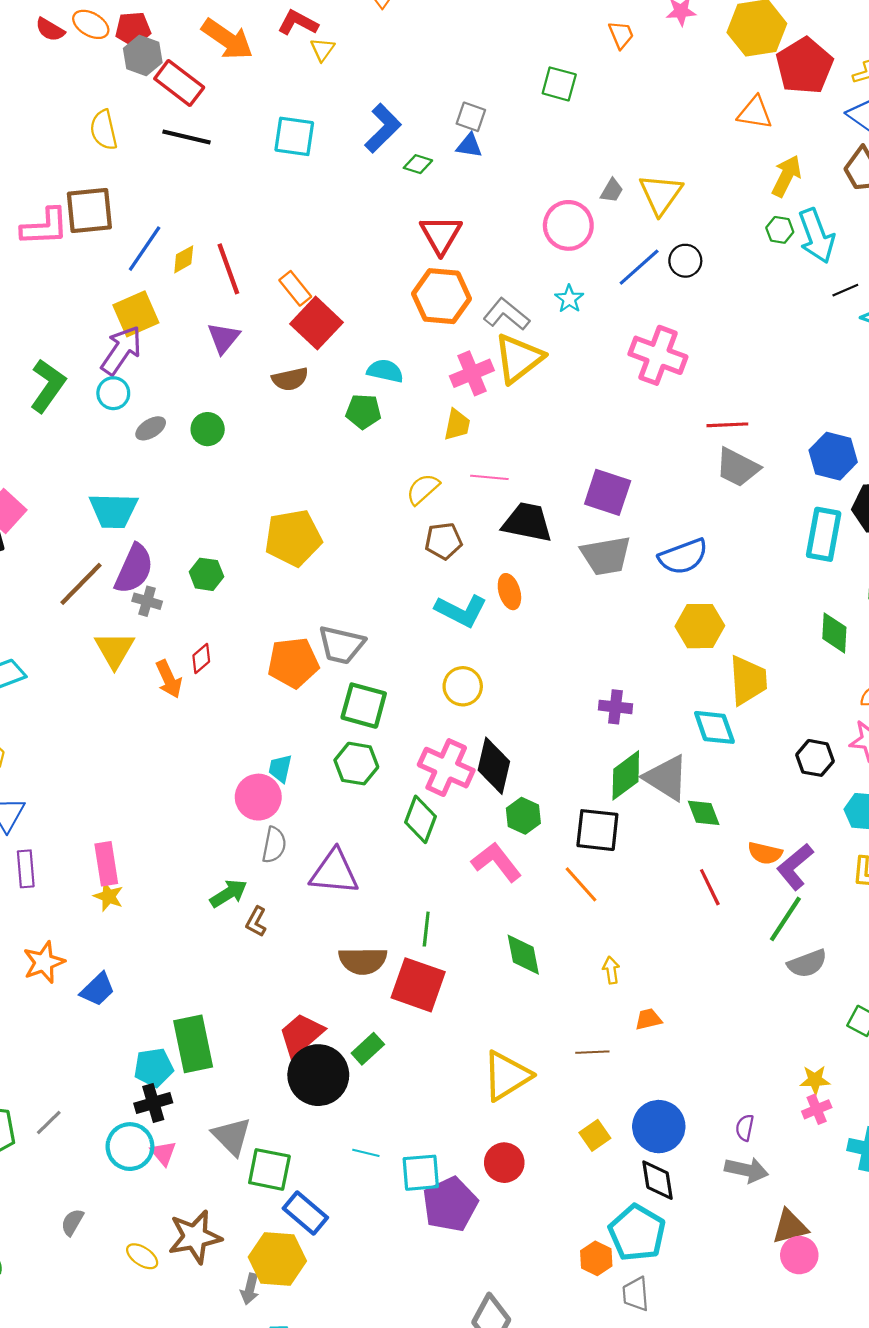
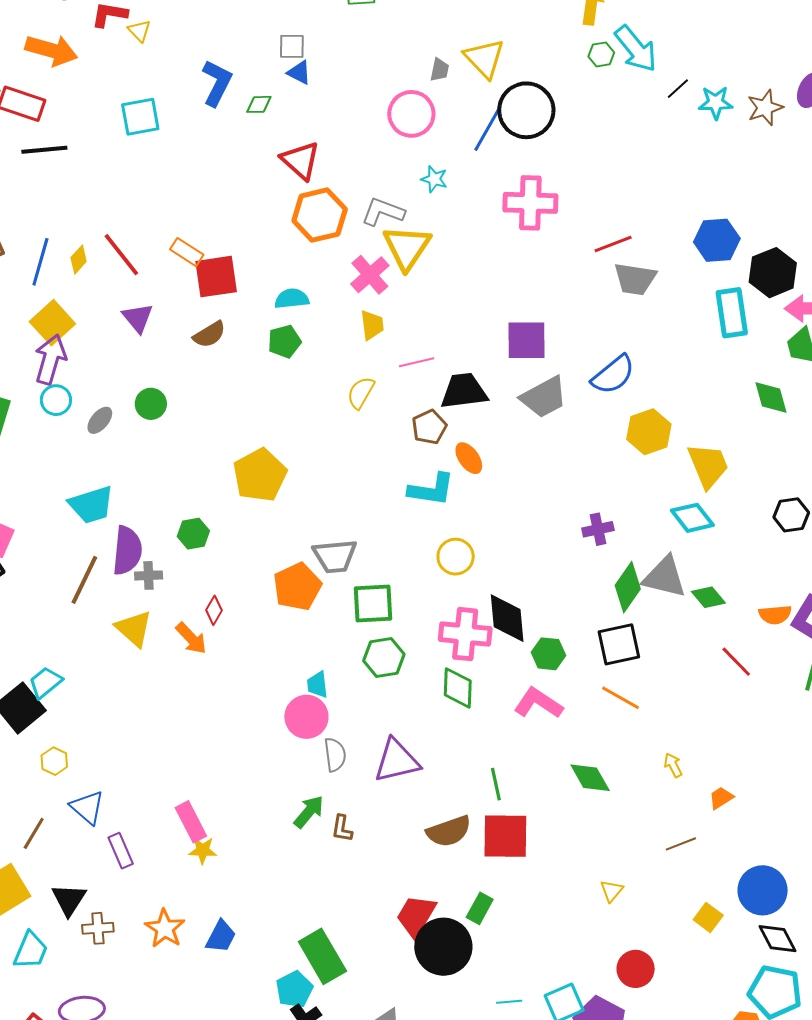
blue triangle: (469, 146) -> (299, 72), turned 36
black circle: (685, 261) -> (526, 110), size x1.8
red square: (316, 323) -> (216, 277), turned -33
brown pentagon: (443, 541) -> (429, 427), moved
yellow triangle: (507, 1076) -> (612, 891), size x0.5

